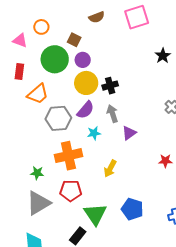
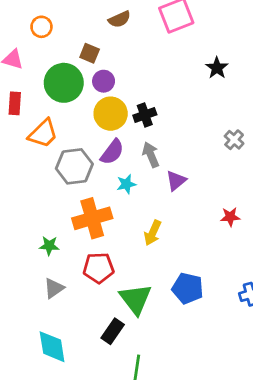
orange circle: (41, 27) -> (41, 27), moved
gray triangle: (38, 203) -> (54, 288), size x0.6

